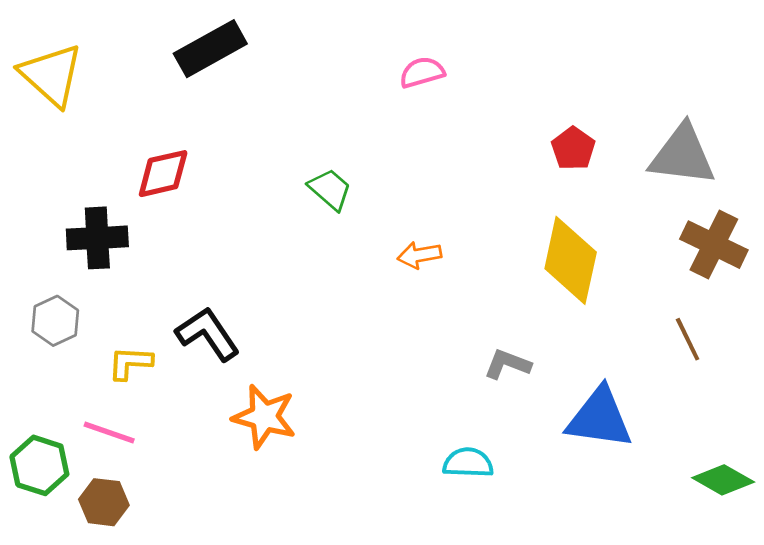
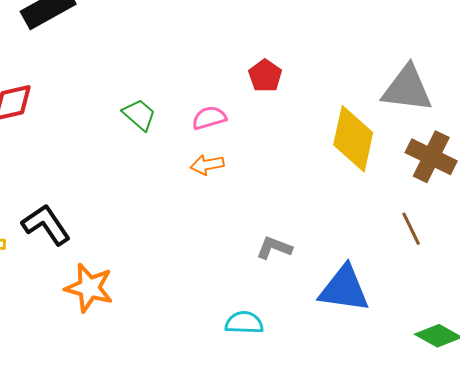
pink semicircle: (422, 72) -> (209, 118), moved
red pentagon: (573, 149) -> (265, 76), moved
yellow diamond: (571, 260) -> (353, 139), moved

